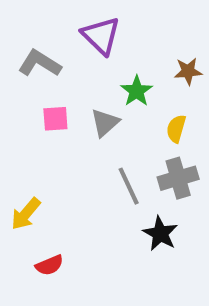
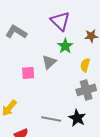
purple triangle: (101, 36) -> (60, 21), moved
pink square: (55, 119) -> (28, 73), moved
gray line: (129, 186) -> (51, 119), moved, turned -54

